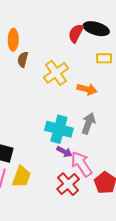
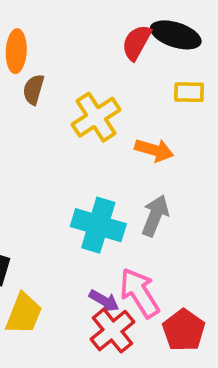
purple arrow: (64, 152) -> (104, 301), moved

